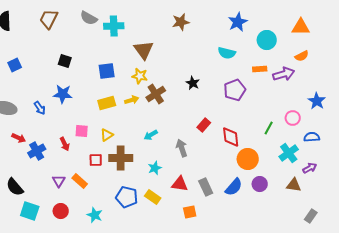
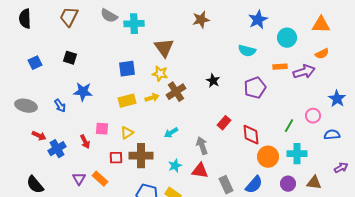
black square: (65, 61) -> (70, 58), moved
cyan cross: (289, 153) -> (297, 154), moved, turned 36
purple arrow: (310, 168) -> (341, 168), moved
red triangle: (180, 184) -> (200, 171), moved
purple circle: (260, 184) -> (288, 184), moved

